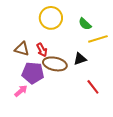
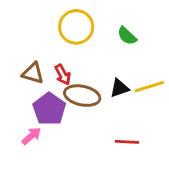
yellow line: (98, 39) -> (149, 87), moved
purple pentagon: (33, 73) -> (49, 109), turned 30
red line: (93, 87) -> (127, 142), moved, turned -49

